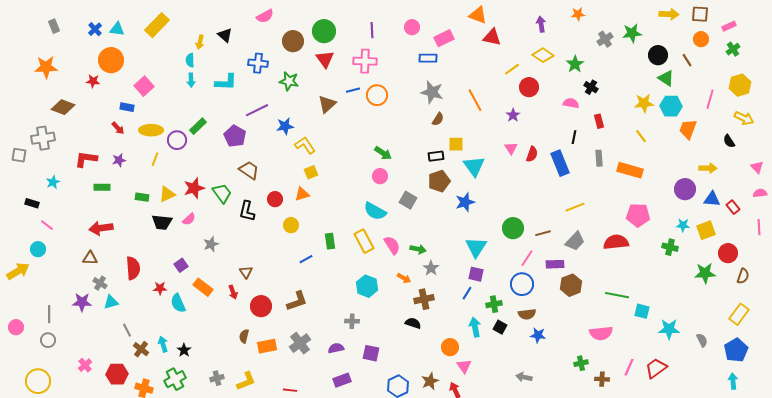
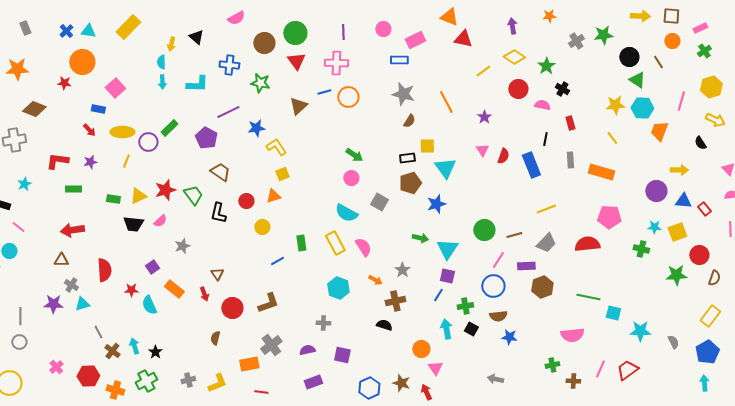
red circle: (529, 87) -> (518, 89), moved
green arrow: (418, 249) -> (420, 238), moved
orange rectangle: (267, 346) -> (249, 364), moved
brown star: (430, 381) -> (401, 383), turned -30

